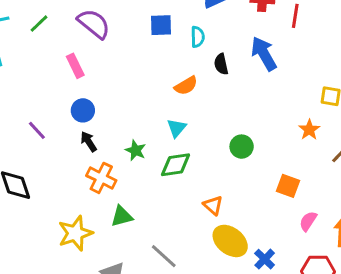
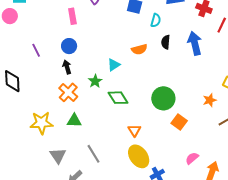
cyan triangle: (177, 128) -> (114, 65), moved
green circle: (242, 147) -> (163, 98), size x1.5
green diamond: (176, 165) -> (118, 98), turned 50
orange square: (288, 186) -> (179, 122), moved

